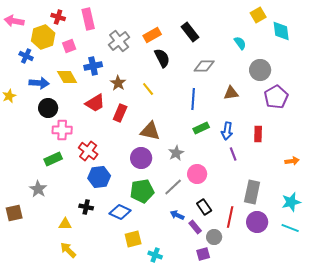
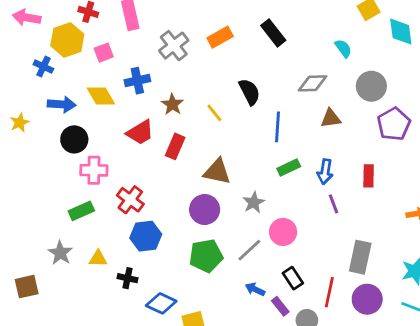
black semicircle: (162, 58) -> (249, 92), moved
gray diamond: (204, 66) -> (313, 83), moved
blue diamond: (120, 212) -> (161, 303), moved
yellow triangle: (65, 224) -> (98, 259), moved

